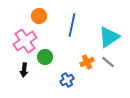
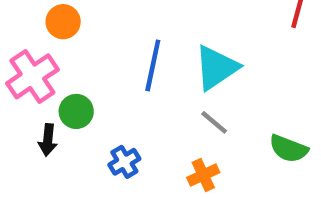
blue line: (72, 25) -> (153, 65), moved
orange cross: (87, 62) -> (203, 175), moved
black arrow: (24, 70) -> (48, 140), moved

